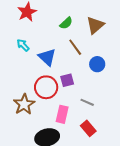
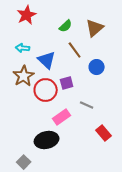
cyan arrow: (23, 45) -> (23, 48), turned -40
brown star: (24, 104) -> (24, 76), moved
pink rectangle: (62, 114) -> (62, 117), turned 42
red rectangle: (88, 128) -> (104, 133), moved

